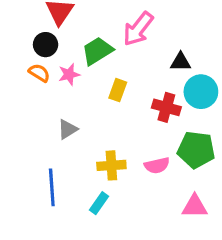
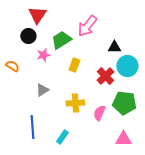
orange semicircle: (39, 73) -> (12, 66), moved
red cross: (166, 107) -> (105, 76), turned 30
yellow cross: (111, 165) -> (75, 103), moved
pink semicircle: (157, 165) -> (99, 113), turned 126

